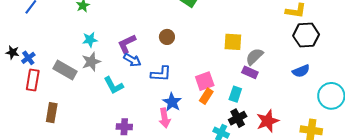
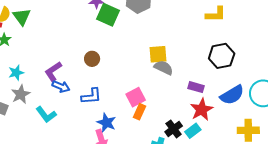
black hexagon: (306, 35) -> (222, 56), moved
gray semicircle: (254, 57) -> (164, 68), moved, turned 78
blue semicircle: (301, 71) -> (232, 95), moved, size x1.4
purple rectangle: (250, 72) -> (196, 87), moved
cyan rectangle: (235, 94) -> (193, 131), moved, turned 42
red star: (268, 121) -> (202, 110), moved

